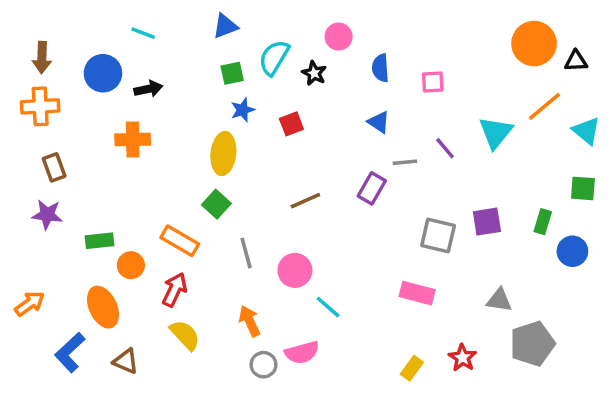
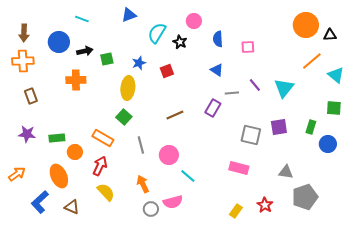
green square: (232, 73) -> (107, 59), moved
cyan triangle: (496, 133) -> (284, 88), moved
purple star: (47, 215) -> (27, 134), moved

